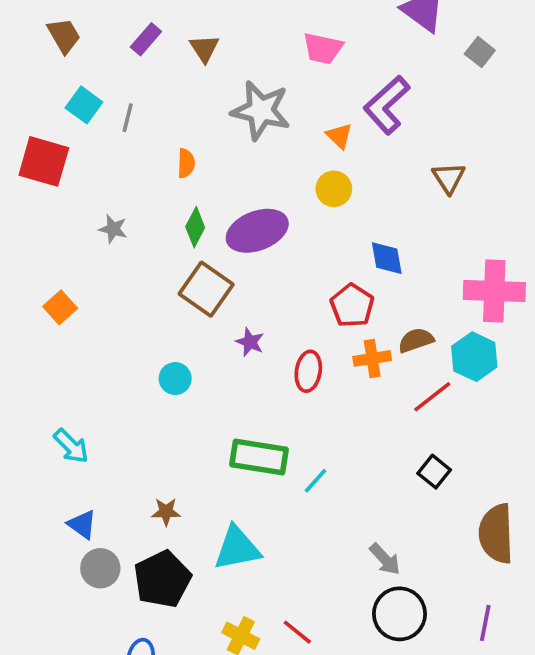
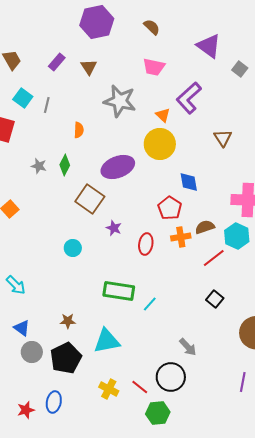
yellow circle: (334, 189) -> (160, 144), size x1.6
green diamond: (195, 227) -> (65, 165), moved
black circle: (399, 614) -> (171, 377), moved

